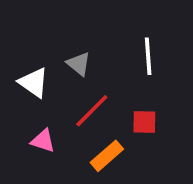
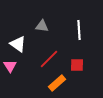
gray triangle: (79, 64) -> (42, 26), moved, turned -32
pink triangle: (43, 141) -> (10, 66), moved, turned 40

